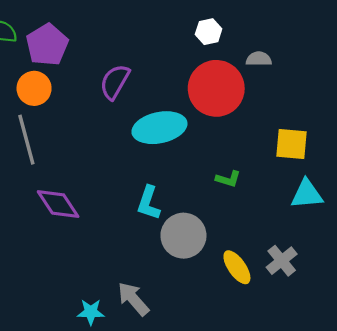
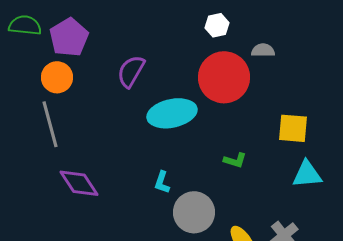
cyan L-shape: (149, 203) -> (162, 182), size x0.7

